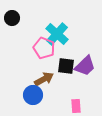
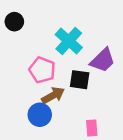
pink pentagon: (44, 48) -> (42, 70), moved
purple trapezoid: (85, 66) -> (103, 60), moved

